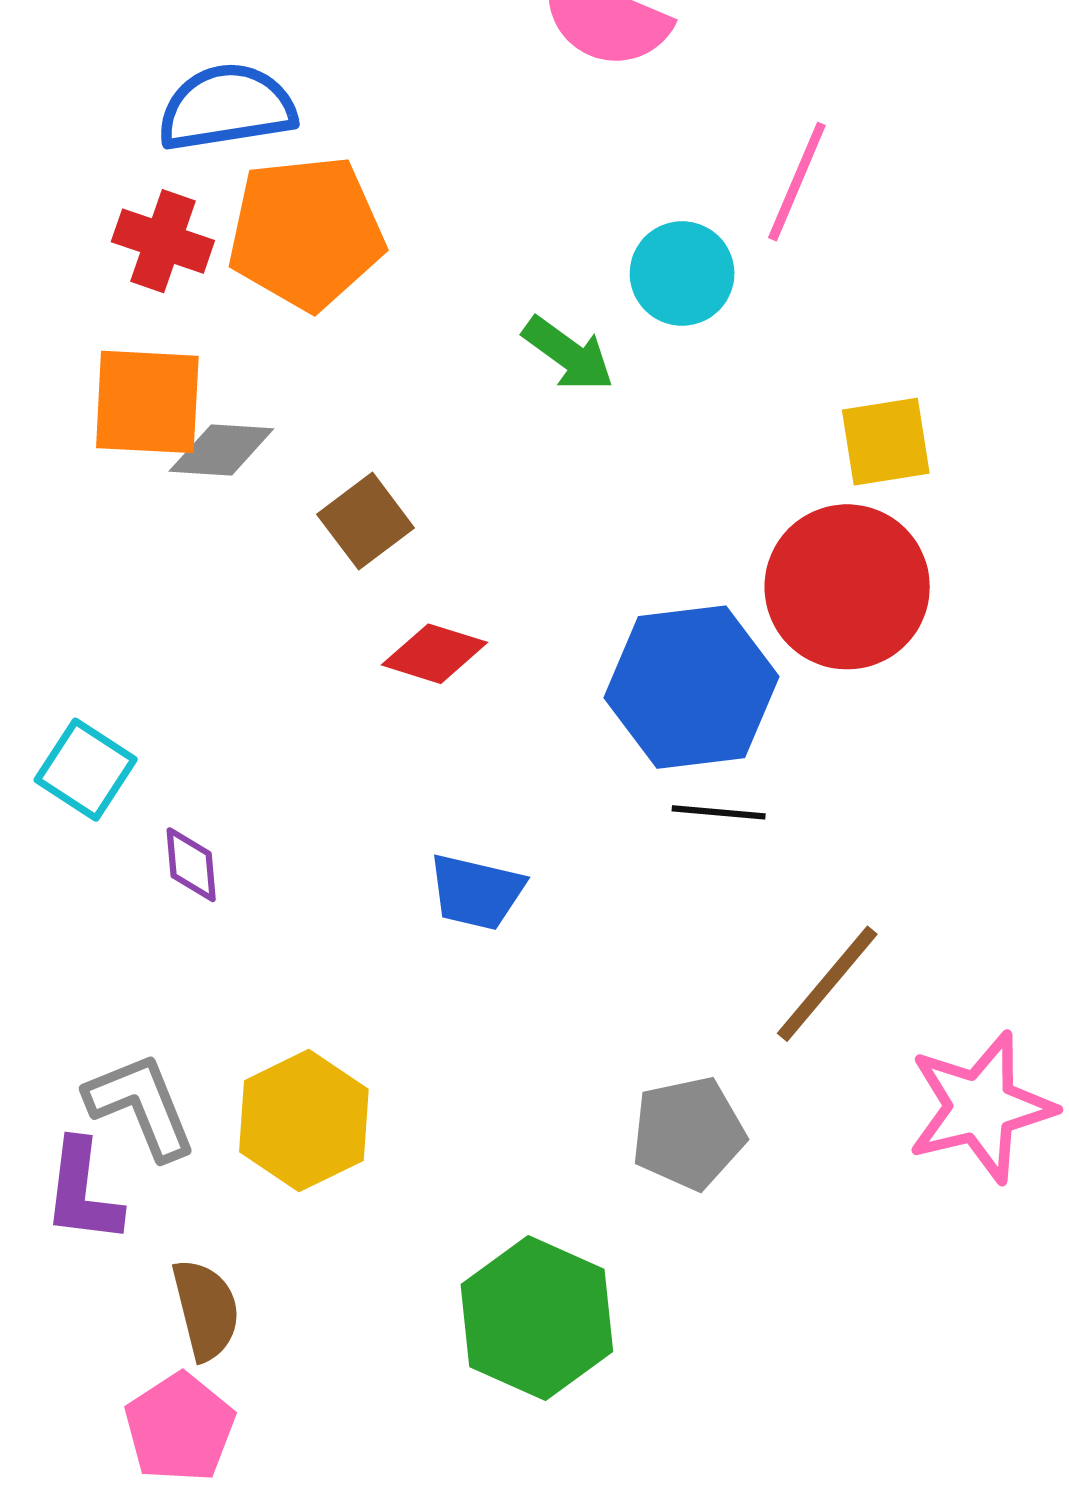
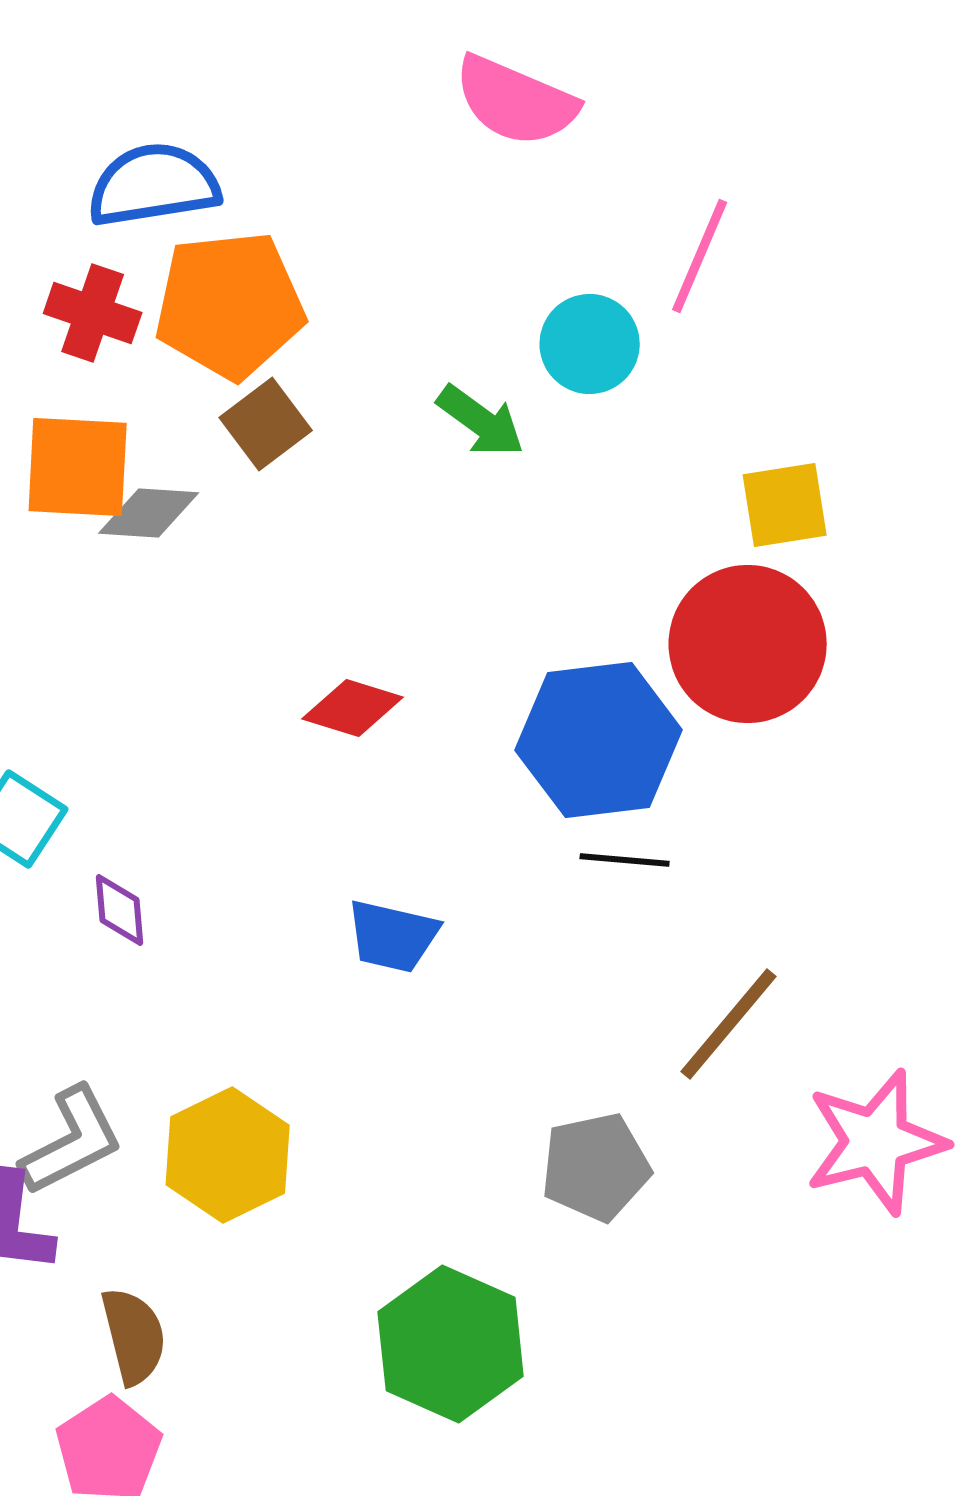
brown square: (366, 521) -> (266, 424), moved
gray L-shape: (141, 1106) -> (72, 1141), turned 85

